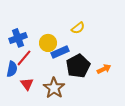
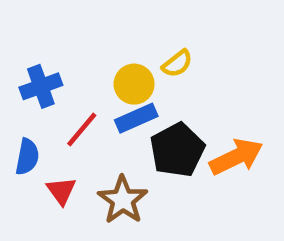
yellow circle: (48, 43) -> (134, 84), moved
red line: (24, 58) -> (82, 130), moved
orange arrow: (104, 69) -> (236, 157), size x1.6

